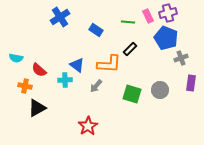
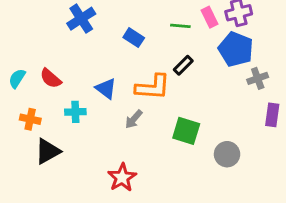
cyan semicircle: (16, 58) -> (17, 78), turned 112
red semicircle: (39, 70) -> (51, 78), moved
cyan cross: (65, 80) -> (75, 112), moved
gray circle: (160, 90) -> (227, 154), moved

